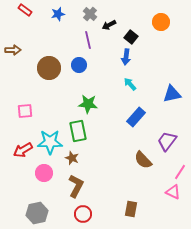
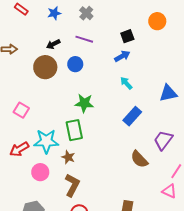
black arrow: (109, 25) -> (53, 44), moved
black square: (131, 37) -> (127, 36), turned 32
purple line: (88, 40) -> (84, 39), turned -60
blue arrow: (126, 57) -> (122, 56), turned -126
pink square: (25, 111) -> (21, 110), turned 35

